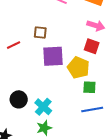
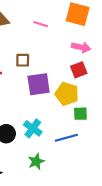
red square: (92, 46) -> (79, 70), turned -35
cyan cross: (43, 107) -> (33, 128), moved
blue line: (92, 109) -> (66, 138), moved

